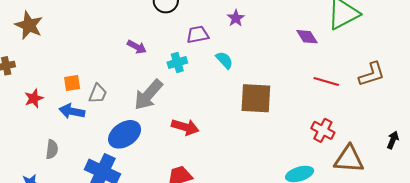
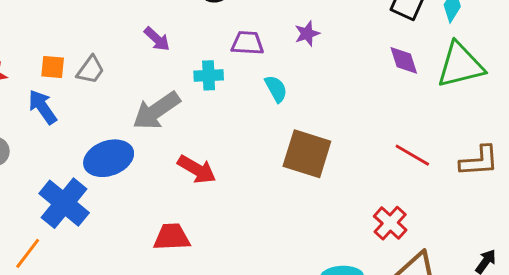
purple diamond: (307, 37) -> (404, 60), moved
gray trapezoid: (98, 94) -> (91, 70), moved
blue arrow: (72, 111) -> (42, 107), turned 30

